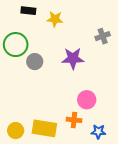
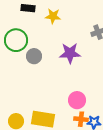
pink circle: (87, 100) -> (77, 100), moved
orange cross: (74, 120) -> (81, 119), moved

